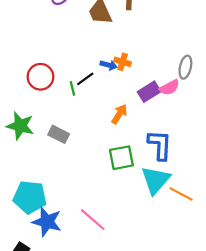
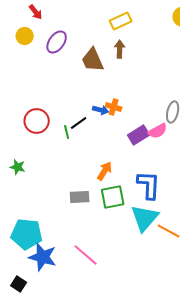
orange arrow: (119, 114) -> (105, 171), moved
green star: (20, 126) -> (18, 167), size x0.6
gray rectangle: (59, 134) -> (80, 197), moved, turned -30

